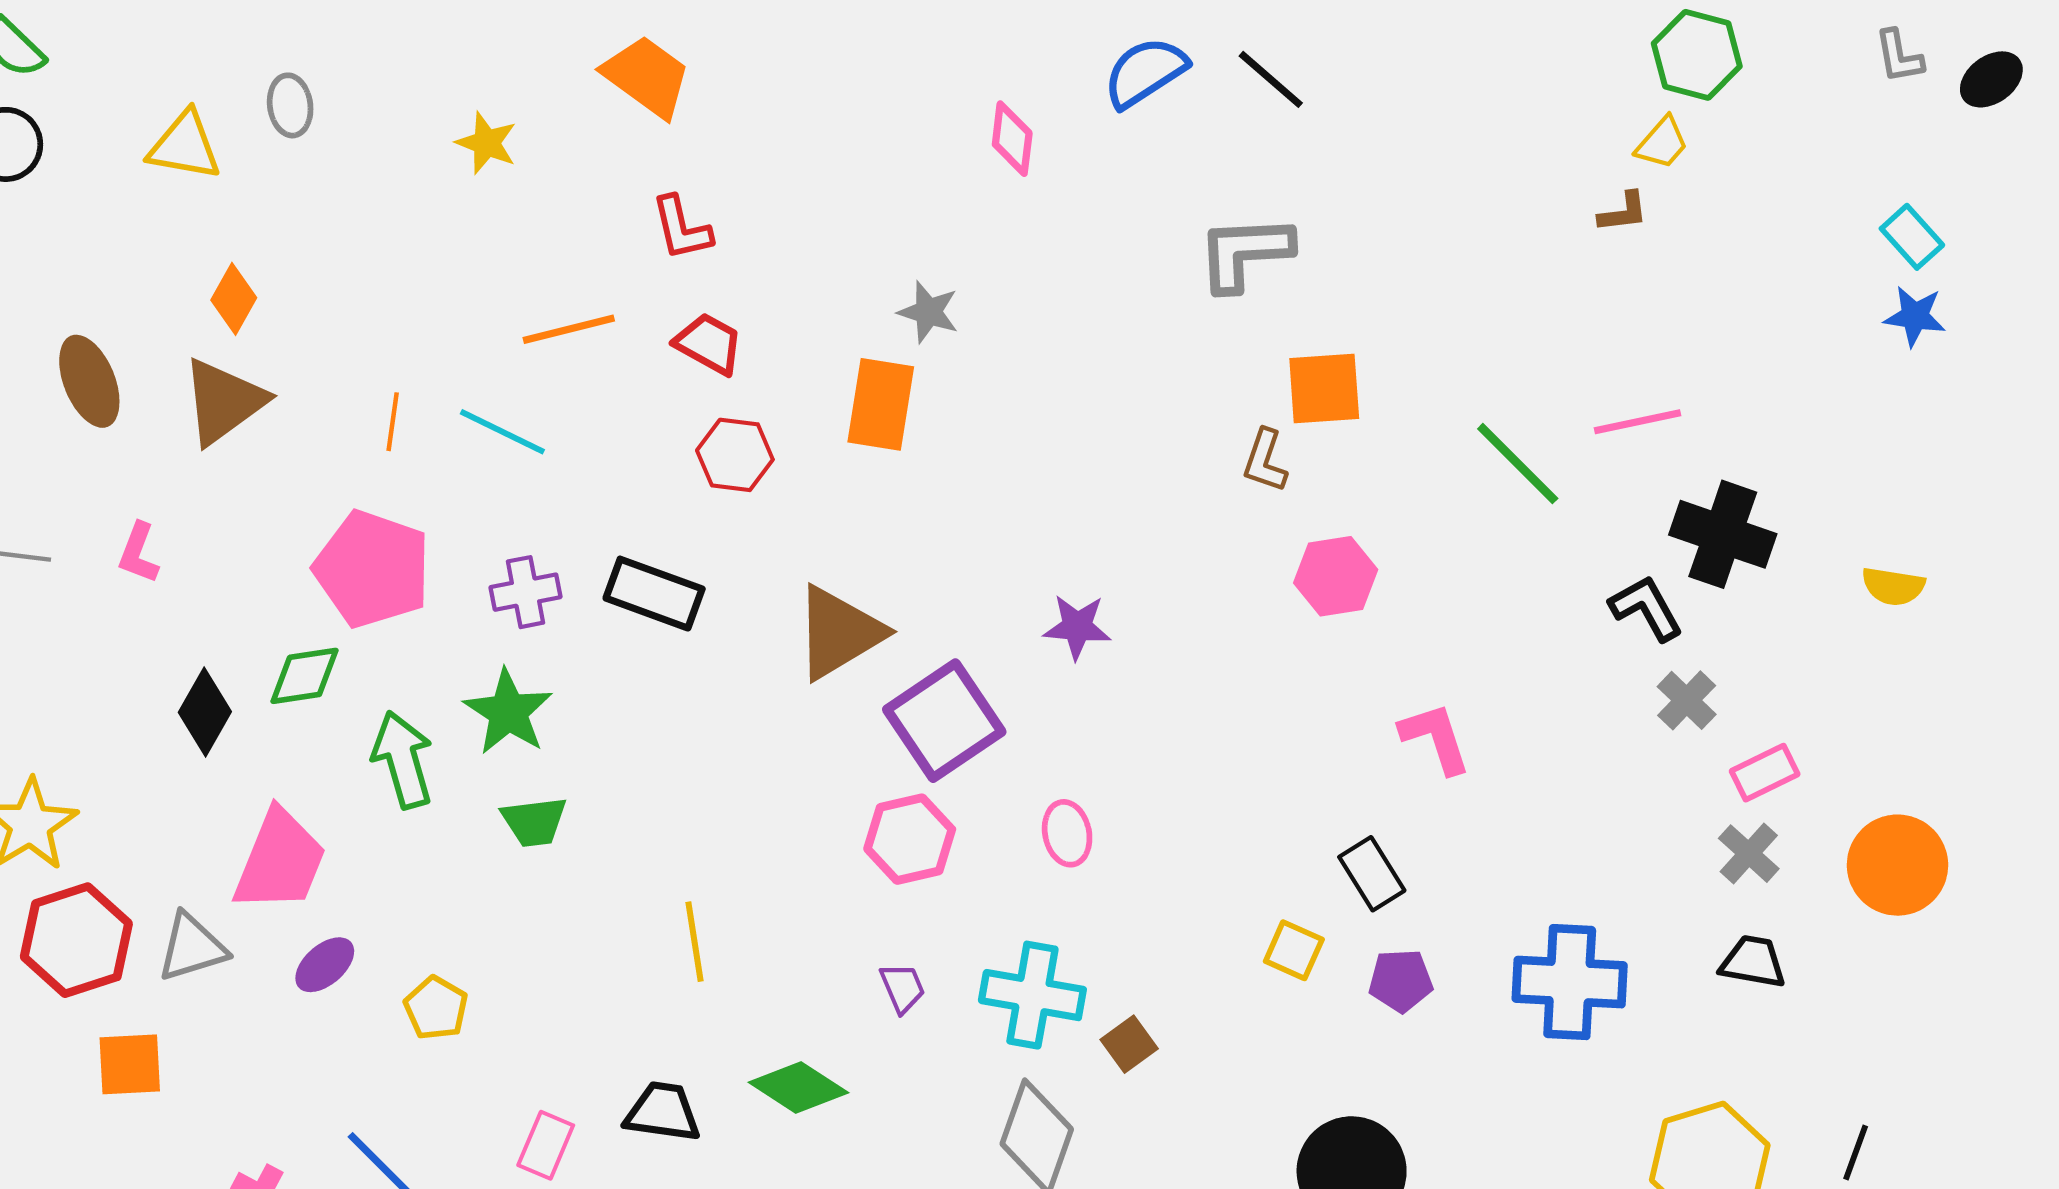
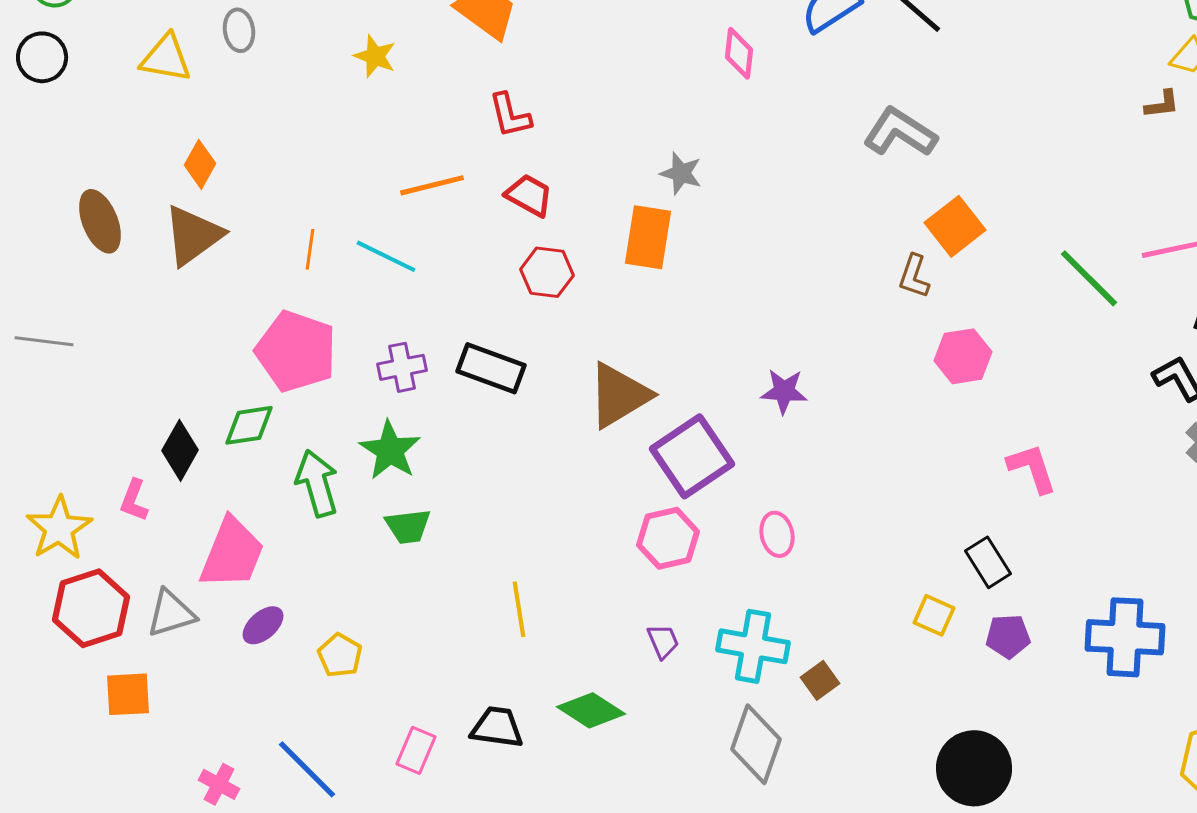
gray L-shape: (1245, 253) -> (900, 132), turned 36
orange square: (1324, 388) -> (955, 226), turned -34
pink L-shape: (138, 553) -> (134, 500), moved

